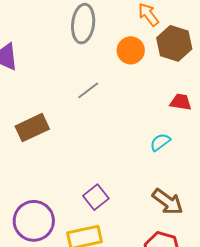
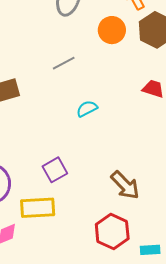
cyan semicircle: (160, 142) -> (87, 109), moved

